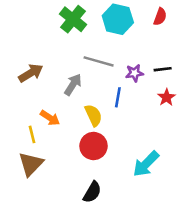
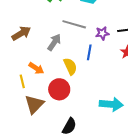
red circle: (93, 146) -> (59, 89), moved
brown triangle: (31, 164) -> (34, 104), moved
cyan arrow: (146, 164) -> (111, 104), turned -130

